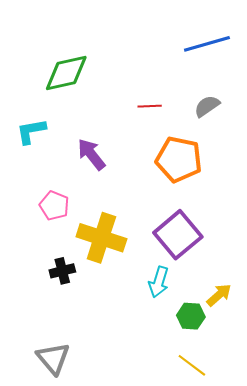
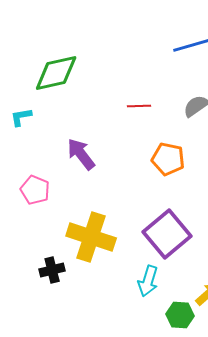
cyan L-shape: (31, 131) -> (21, 117), moved, size x0.7
orange pentagon: (179, 159) -> (168, 159), size x0.7
pink pentagon: (54, 206) -> (35, 190), moved

